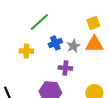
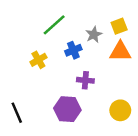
gray star: (73, 46) -> (94, 35), moved
yellow cross: (26, 51) -> (38, 60), turned -32

